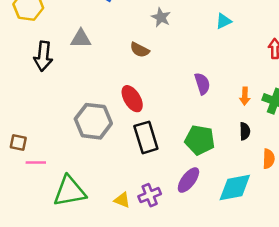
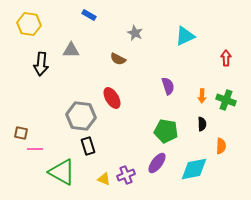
cyan triangle: (224, 21) -> (185, 36), size x1.5
black rectangle: (146, 137) -> (88, 146), moved, size x0.7
green triangle: (70, 191) -> (62, 172), turned 40

